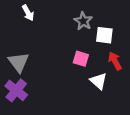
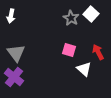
white arrow: (28, 13) -> (11, 16), moved, turned 40
white square: (104, 35) -> (91, 14), moved, turned 35

